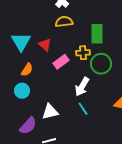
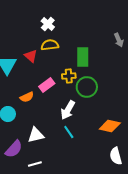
red triangle: (45, 45) -> (31, 56), moved
orange semicircle: (27, 70) -> (27, 97), moved, turned 32

